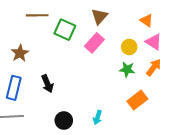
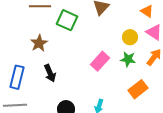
pink rectangle: (94, 43) -> (100, 61), moved
brown star: (20, 53) -> (39, 43), moved

